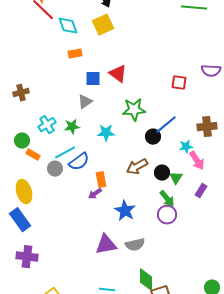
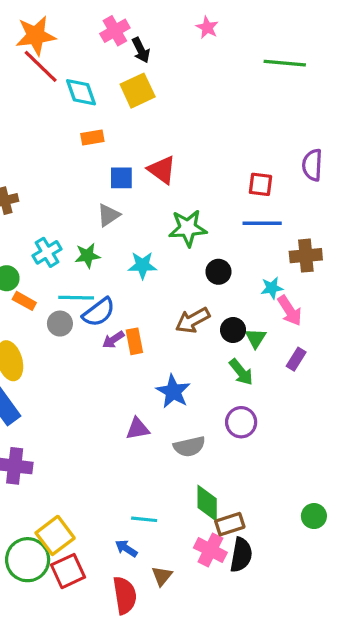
purple semicircle: (211, 71) -> (312, 165), turned 90
blue line: (166, 125) -> (262, 223), moved, turned 40
cyan line: (65, 153) -> (76, 298), turned 30
purple arrow: (95, 194) -> (113, 340), moved
purple circle: (167, 215) -> (241, 422), moved
purple triangle: (106, 245) -> (138, 429), moved, size x0.7

